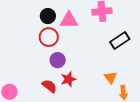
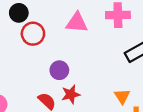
black circle: (48, 16) -> (19, 13), moved
red circle: (49, 37) -> (33, 34), moved

